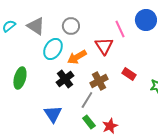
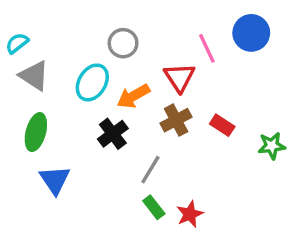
gray triangle: (36, 26) -> (34, 76), moved
brown cross: (99, 81) -> (176, 120), moved
blue triangle: (53, 114) -> (55, 180), moved

